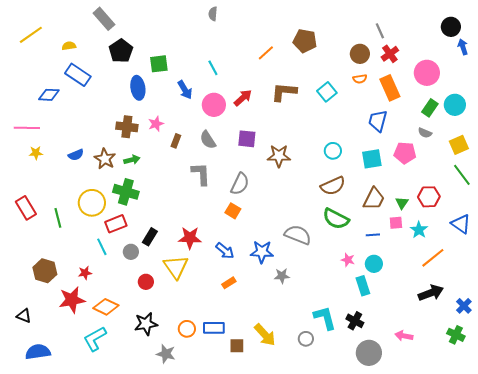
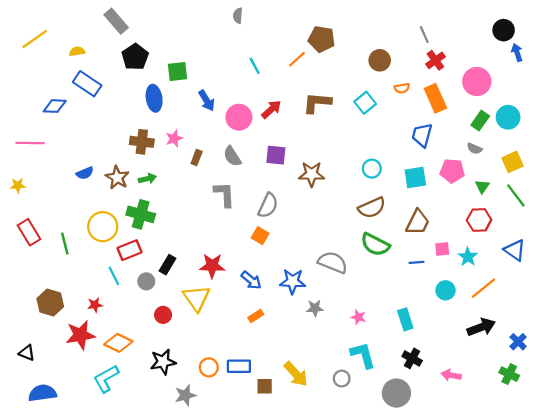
brown pentagon: (305, 41) -> (322, 39), moved
brown circle: (360, 54) -> (380, 60), moved
cyan line: (213, 68) -> (255, 66), moved
yellow star: (36, 153) -> (18, 185), moved
green triangle: (402, 203) -> (482, 186), moved
pink star: (348, 260) -> (358, 317), moved
cyan circle: (374, 264) -> (446, 290), moved
black cross: (355, 321) -> (412, 358), moved
gray circle: (369, 353) -> (396, 393), moved
gray star: (166, 354) -> (185, 395), turned -30

